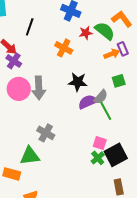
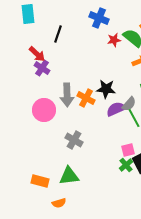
orange cross: (64, 48) -> (86, 98), moved
pink circle: (19, 89) -> (44, 110), moved
pink square: (100, 143) -> (128, 150), turned -32
green triangle: (30, 156) -> (69, 176), moved

